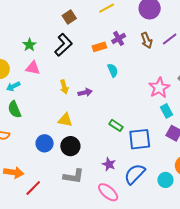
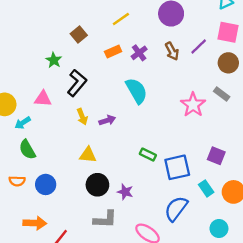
green star: (29, 45) -> (54, 60), moved
black L-shape: (63, 45) -> (77, 83), moved
orange rectangle: (99, 47) -> (113, 52), moved
cyan semicircle: (113, 70) -> (136, 91), size x1.6
cyan rectangle: (167, 111) -> (206, 188), moved
blue circle: (45, 143) -> (46, 184), moved
purple star: (109, 164) -> (125, 192), moved
cyan circle: (165, 180) -> (219, 229), moved

